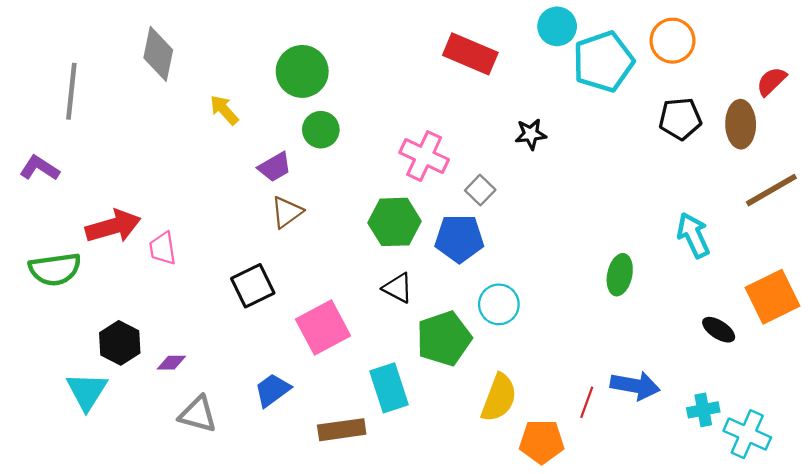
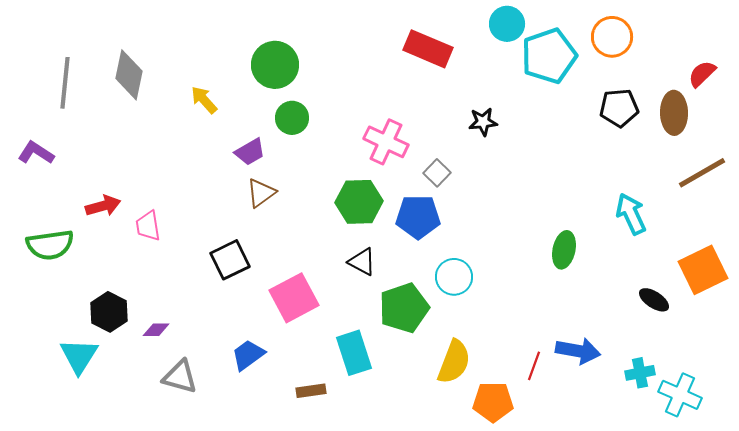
gray diamond: (158, 54) -> (129, 75), moved
red arrow: (113, 226) -> (103, 206), size x0.7
brown rectangle: (342, 430) -> (311, 391), size x0.7

